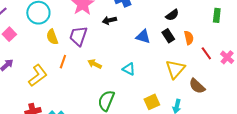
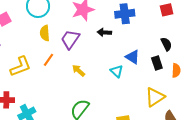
black semicircle: (172, 15) -> (166, 44), turned -96
cyan triangle: (129, 69) -> (117, 71), moved

